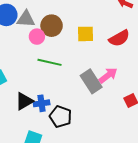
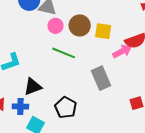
brown circle: (52, 26) -> (80, 25), moved
pink arrow: (108, 75) -> (122, 51), moved
blue cross: (42, 103) -> (20, 106), moved

